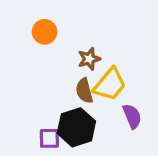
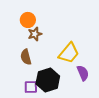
brown star: (89, 59) -> (35, 34), moved
brown semicircle: (84, 91) -> (26, 57), moved

